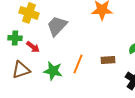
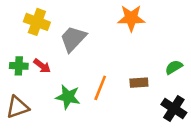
green cross: (15, 38) -> (19, 66), moved
brown triangle: (21, 70) -> (18, 107), moved

